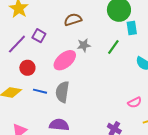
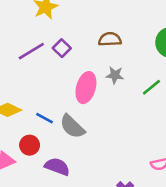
pink ellipse: (65, 60) -> (86, 88), turned -50
red circle: (27, 68) -> (30, 145), moved
gray semicircle: (62, 92) -> (72, 127), turned -70

